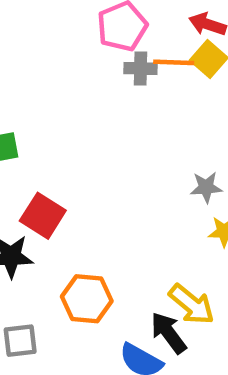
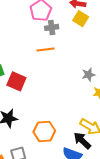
orange line: (174, 62) -> (46, 49), moved
red square: (43, 216) -> (16, 81), moved

